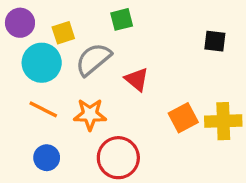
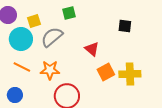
red triangle: (137, 79) -> (92, 49), moved
blue circle: (47, 158) -> (15, 95), moved

